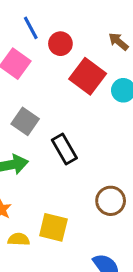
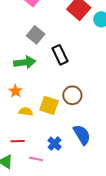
brown circle: (111, 201) -> (72, 95), moved

